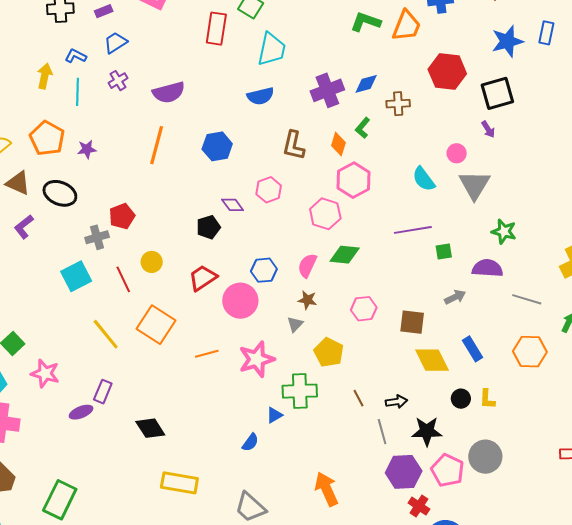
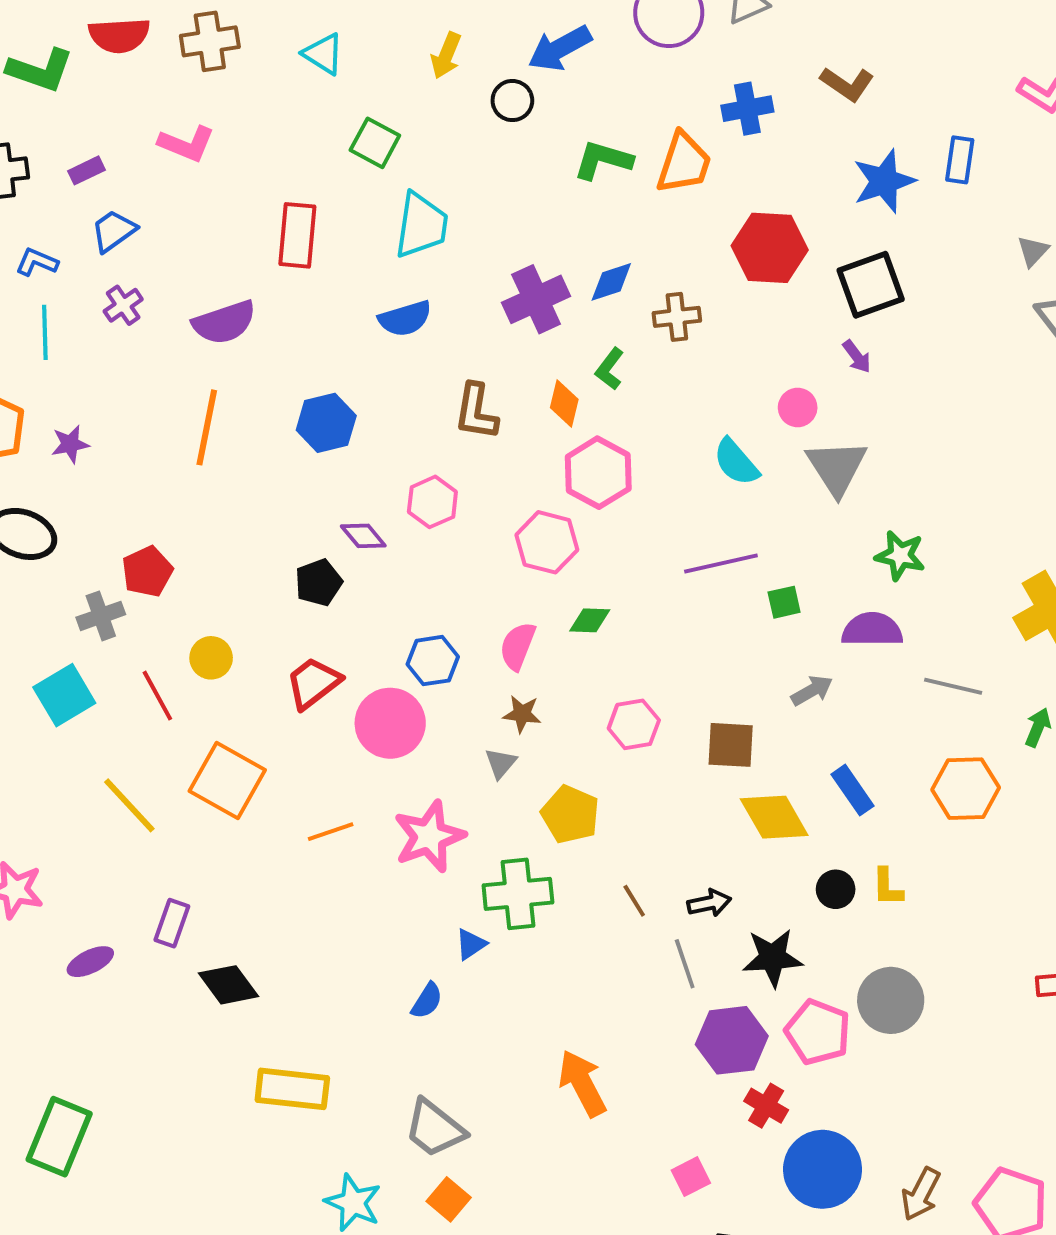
red rectangle: (216, 29) -> (297, 235), moved
green diamond: (345, 255) -> (590, 620), size x0.7
purple rectangle: (103, 392) -> (172, 923), moved

